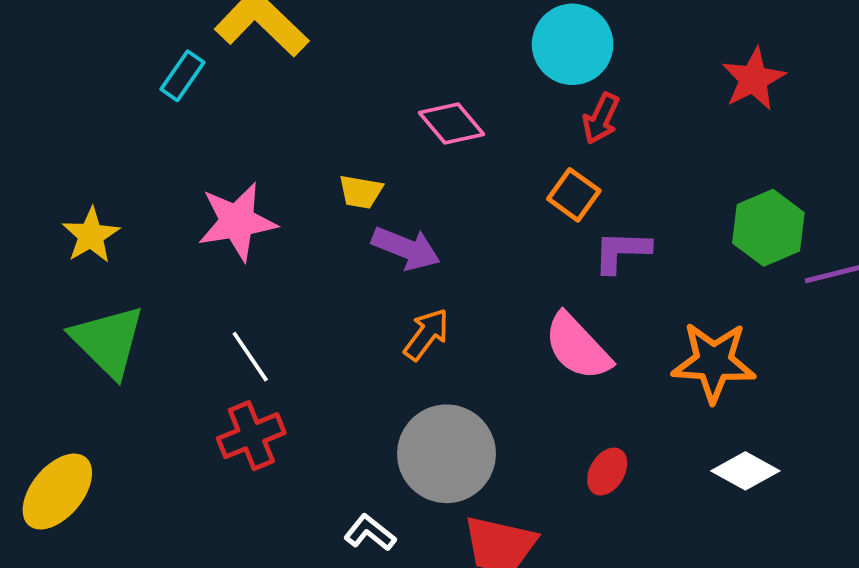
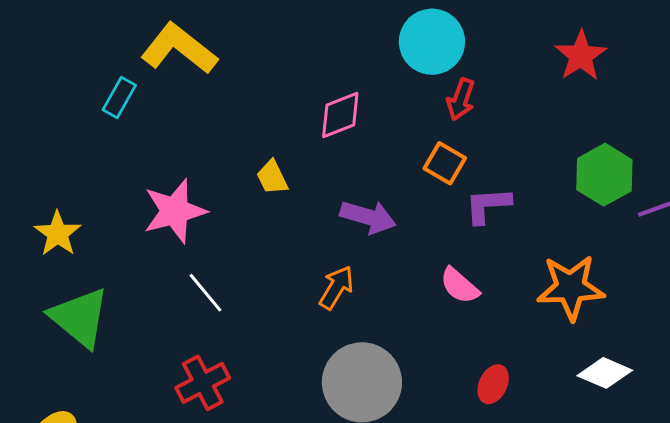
pink diamond: (452, 123) -> (340, 115), turned -66
yellow trapezoid: (361, 192) -> (272, 177), turned 60
purple arrow: (406, 248) -> (368, 217), moved
pink semicircle: (578, 347) -> (459, 286), size x0.7
white line: (250, 357) -> (206, 293), moved

